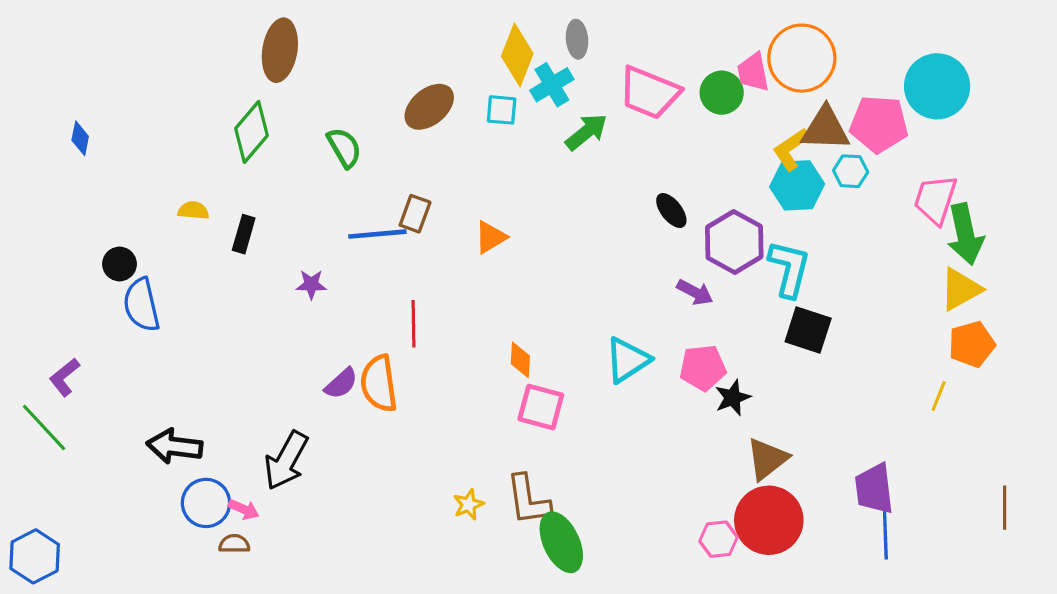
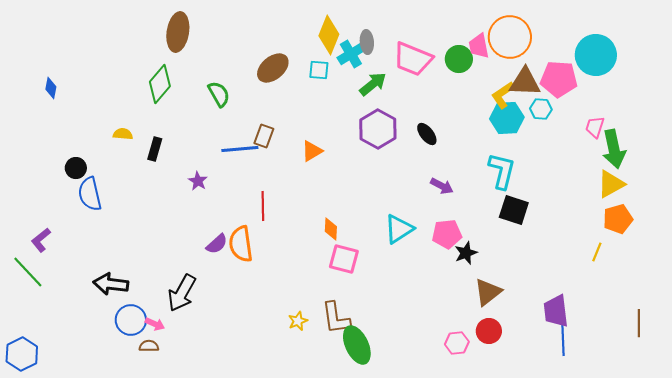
gray ellipse: (577, 39) -> (367, 42), moved
pink trapezoid: (935, 200) -> (595, 127), size x0.7
purple hexagon: (734, 242) -> (378, 129), moved
purple star: (311, 284) -> (198, 181), turned 30
red circle: (769, 520) -> (489, 331), size x0.6

